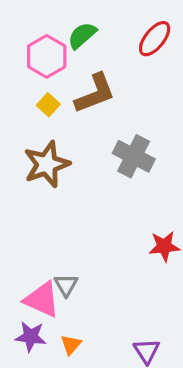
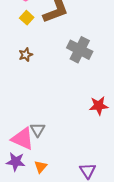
brown star: (47, 164) -> (26, 55), size x0.5

